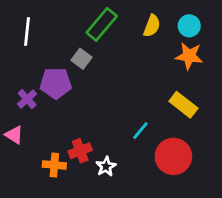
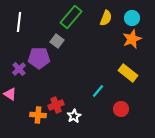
orange star: (189, 56) -> (132, 39), turned -30
red circle: (173, 156) -> (121, 109), size x0.6

